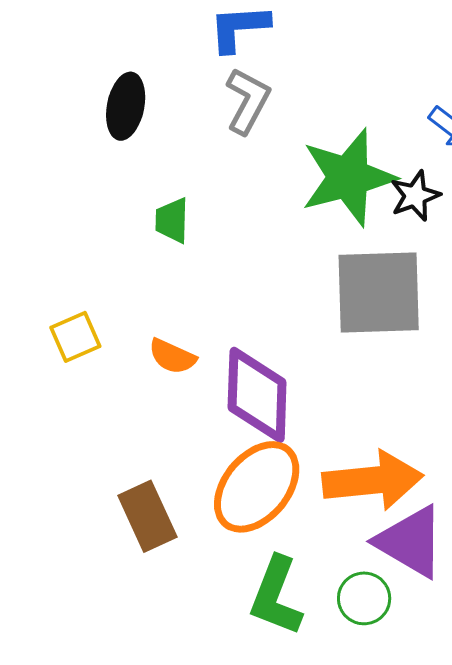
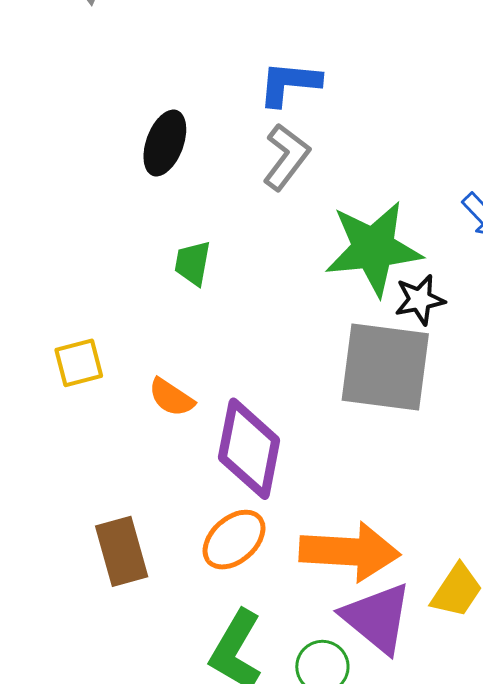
black star: (415, 196) -> (420, 300), moved
orange ellipse: (257, 487) -> (234, 540), size x0.7

